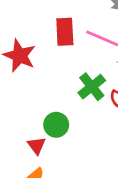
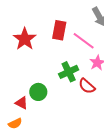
red triangle: (37, 146) -> (22, 103), turned -40

